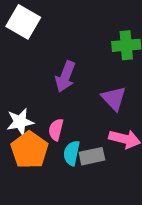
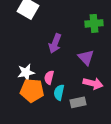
orange pentagon: (29, 150) -> (32, 90), turned -30
gray rectangle: (92, 156) -> (78, 102), moved

